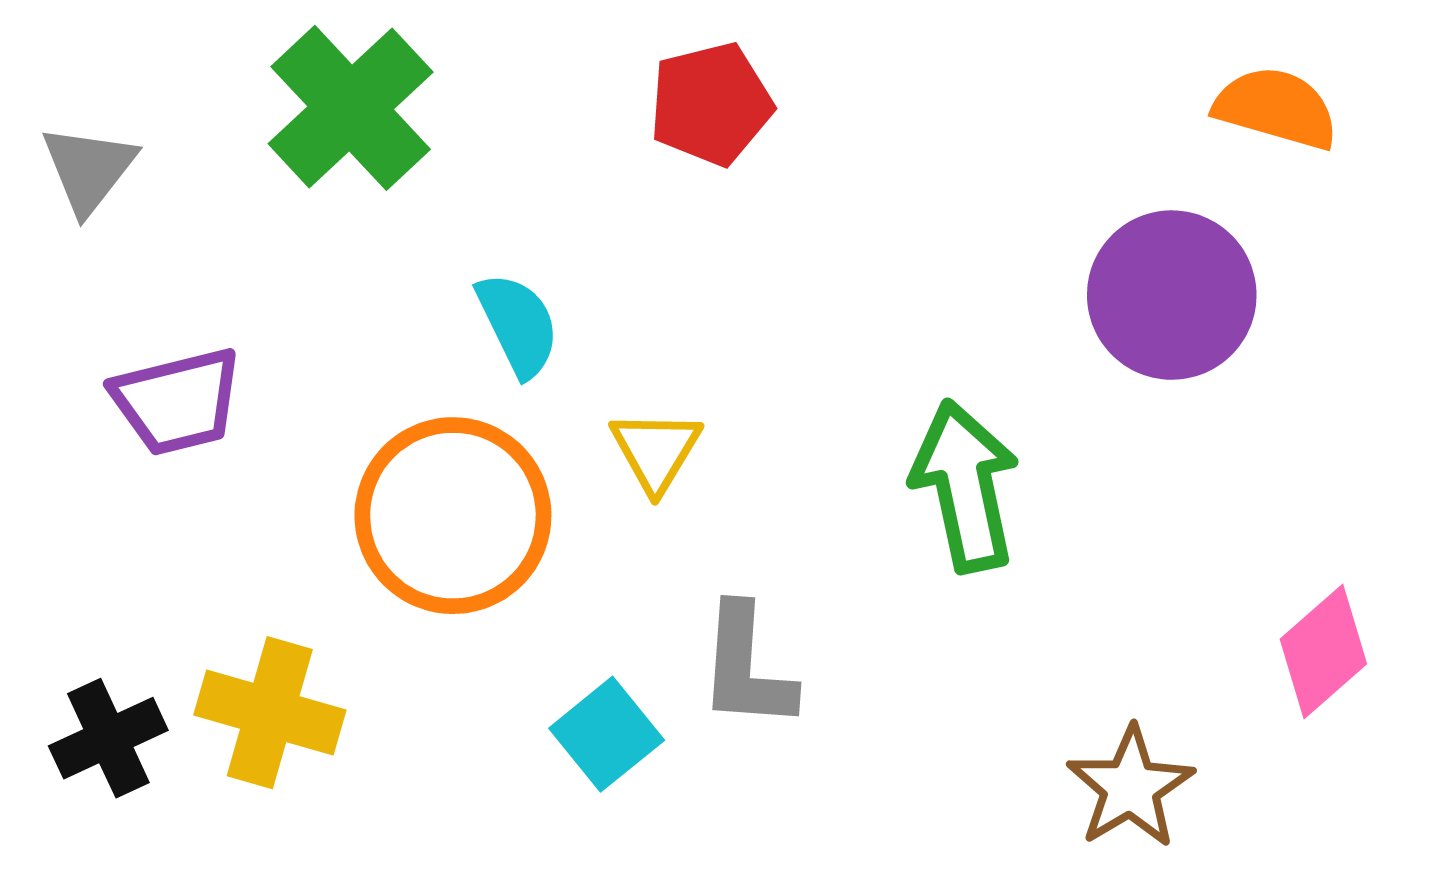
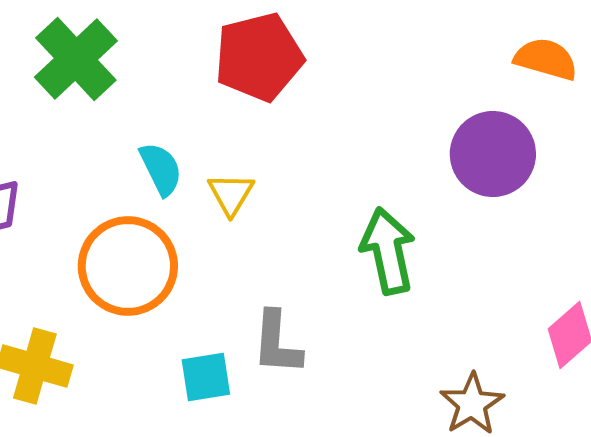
red pentagon: (711, 104) -> (259, 57), size x1.4
yellow triangle: (656, 451) -> (231, 194), moved
cyan square: (607, 734) -> (206, 377), turned 30

